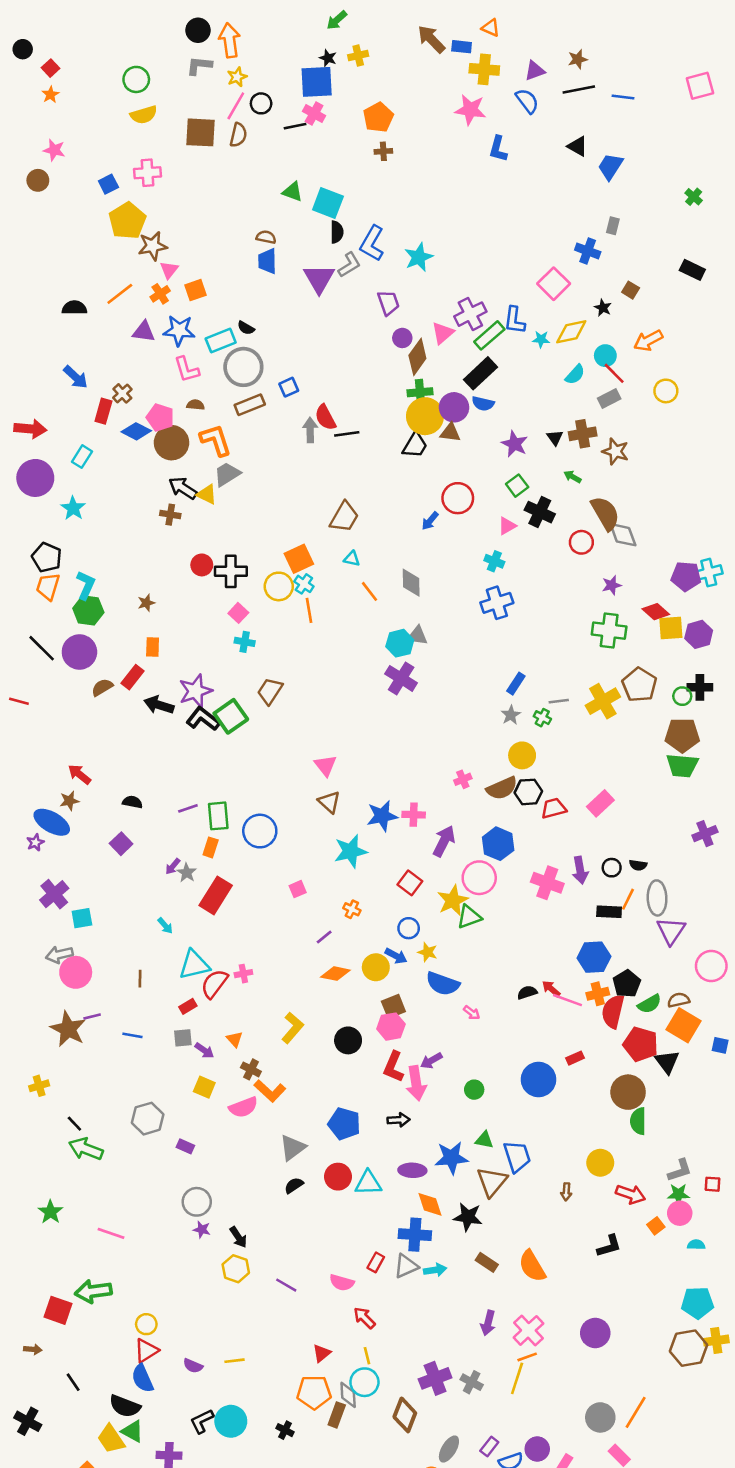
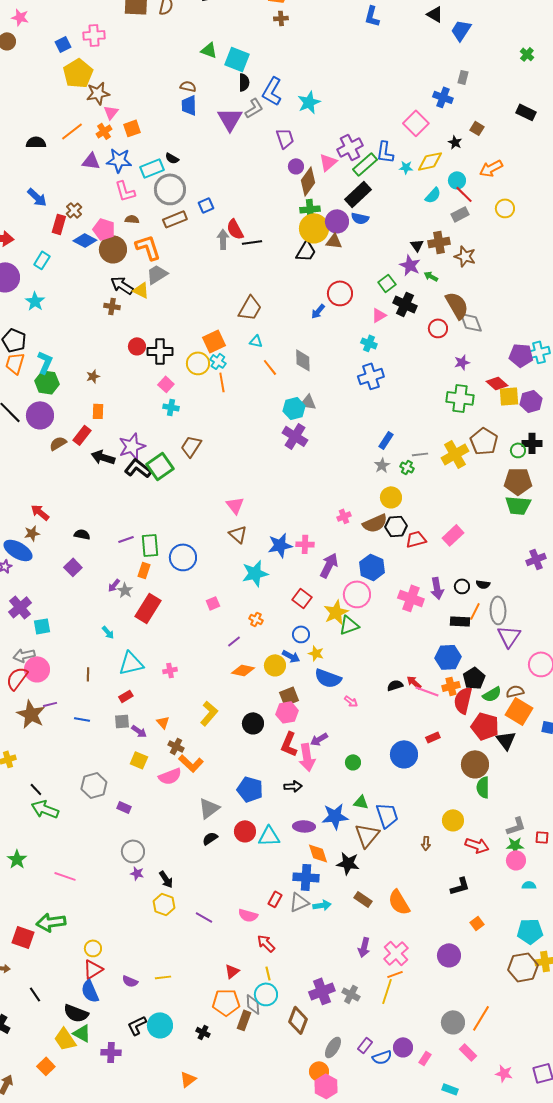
purple star: (515, 444) -> (410, 265), moved
red semicircle: (214, 984) -> (17, 678), moved
orange square: (656, 1226) -> (477, 923), moved

